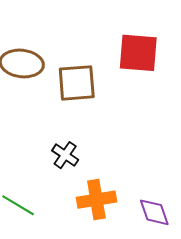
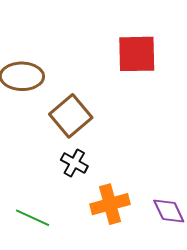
brown square: (77, 83) -> (71, 116), moved, turned -30

